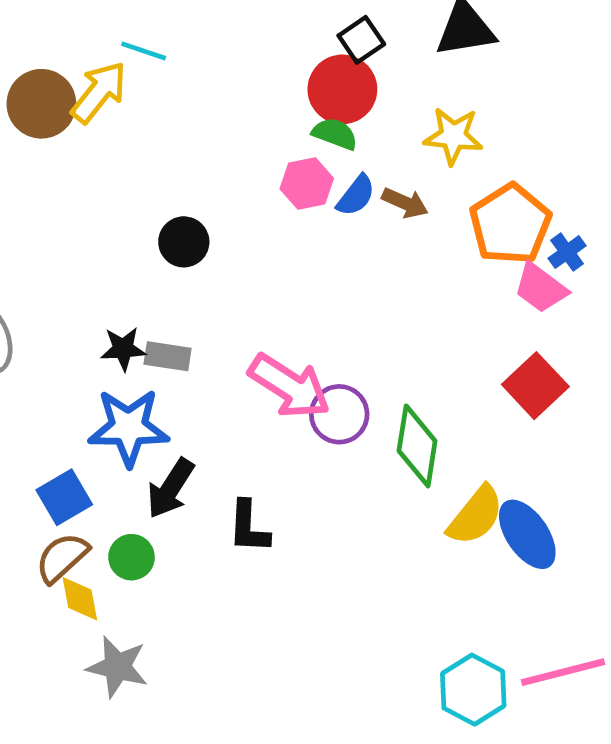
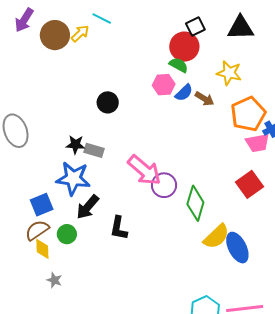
yellow arrow: (99, 92) -> (80, 33), size x0.7
pink trapezoid: (541, 288) -> (257, 143), turned -55
gray star: (117, 667) -> (54, 280), size x0.6

